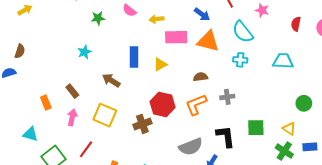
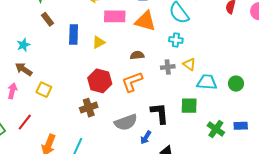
cyan star: (84, 52) -> (23, 45), moved
cyan trapezoid: (283, 61) -> (207, 82), moved
brown arrow: (111, 80) -> (24, 69), moved
brown rectangle: (72, 91) -> (48, 19), moved
gray cross: (227, 97) -> (168, 67), moved
yellow square: (105, 115) -> (44, 90), size x0.7
brown cross: (142, 124) -> (89, 108), moved
yellow triangle: (289, 129) -> (189, 64), moved

